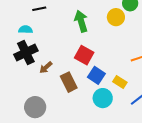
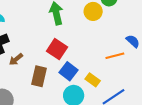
brown rectangle: (69, 82) -> (39, 76), turned 36

